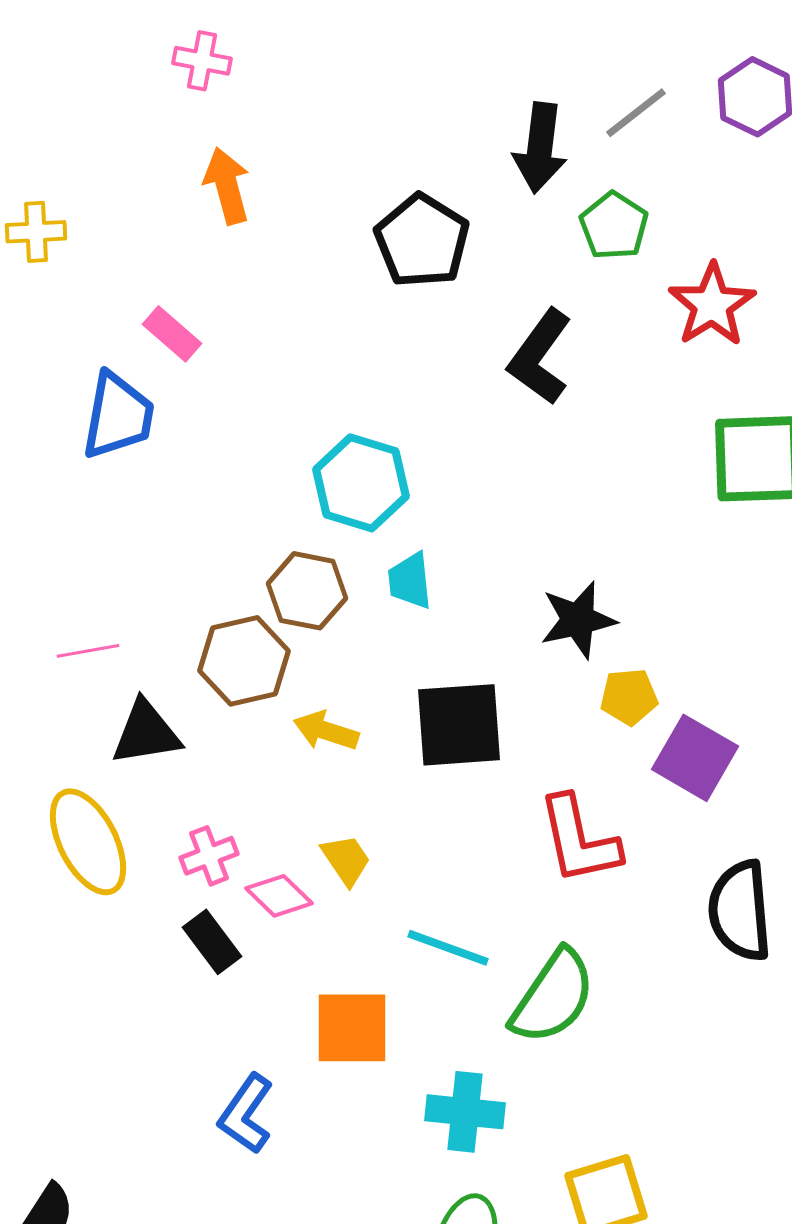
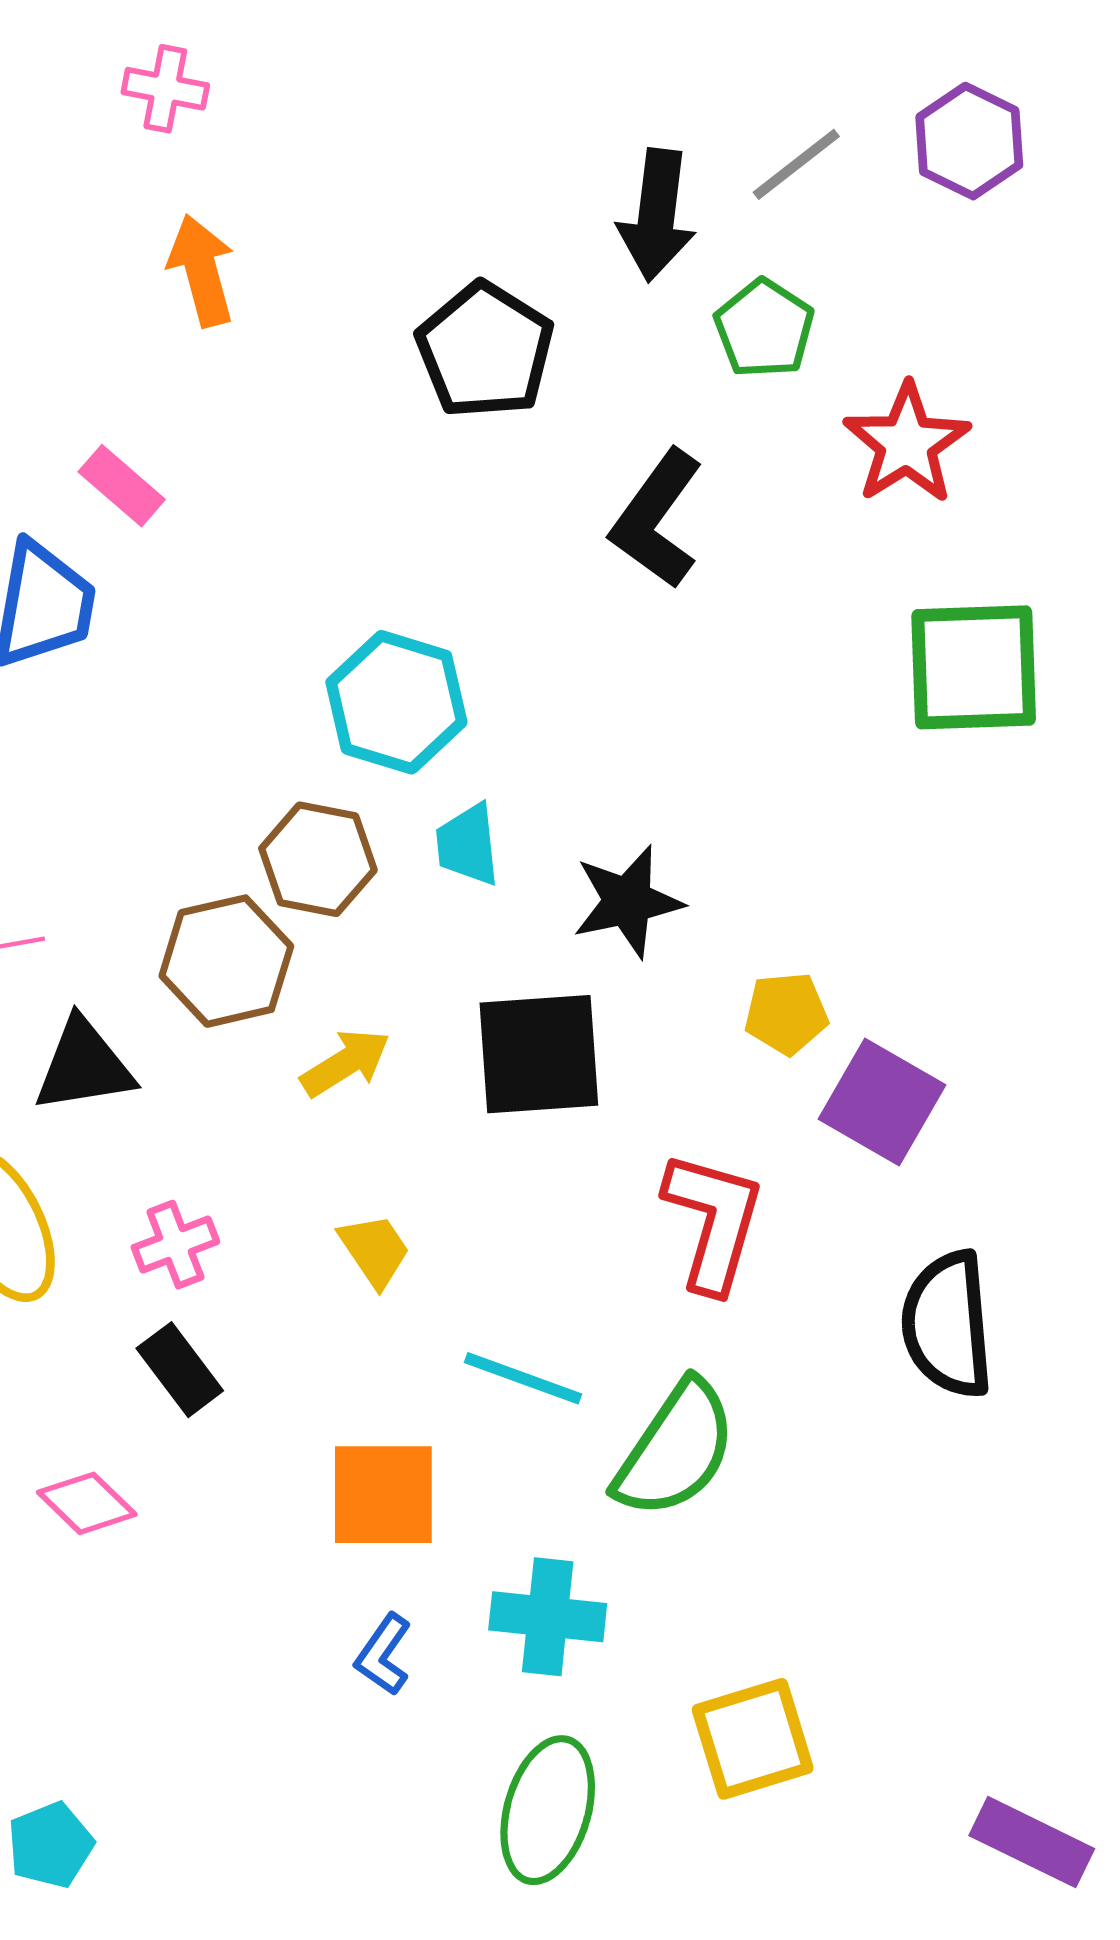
black star: (578, 620) -> (628, 901), moved
yellow arrow: (326, 731) -> (346, 1063), turned 130
red L-shape: (579, 840) -> (713, 1221), turned -152
pink diamond: (279, 896) -> (87, 1503), moved
blue L-shape: (246, 1114) -> (383, 1655), moved, size x0.7

